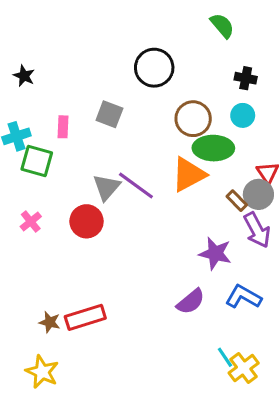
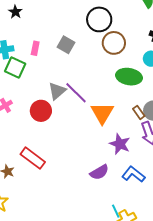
brown circle: (193, 119) -> (114, 43), moved
orange triangle: (189, 174) -> (102, 113), moved, turned -40
red rectangle: (85, 317) -> (33, 158), moved, turned 45

